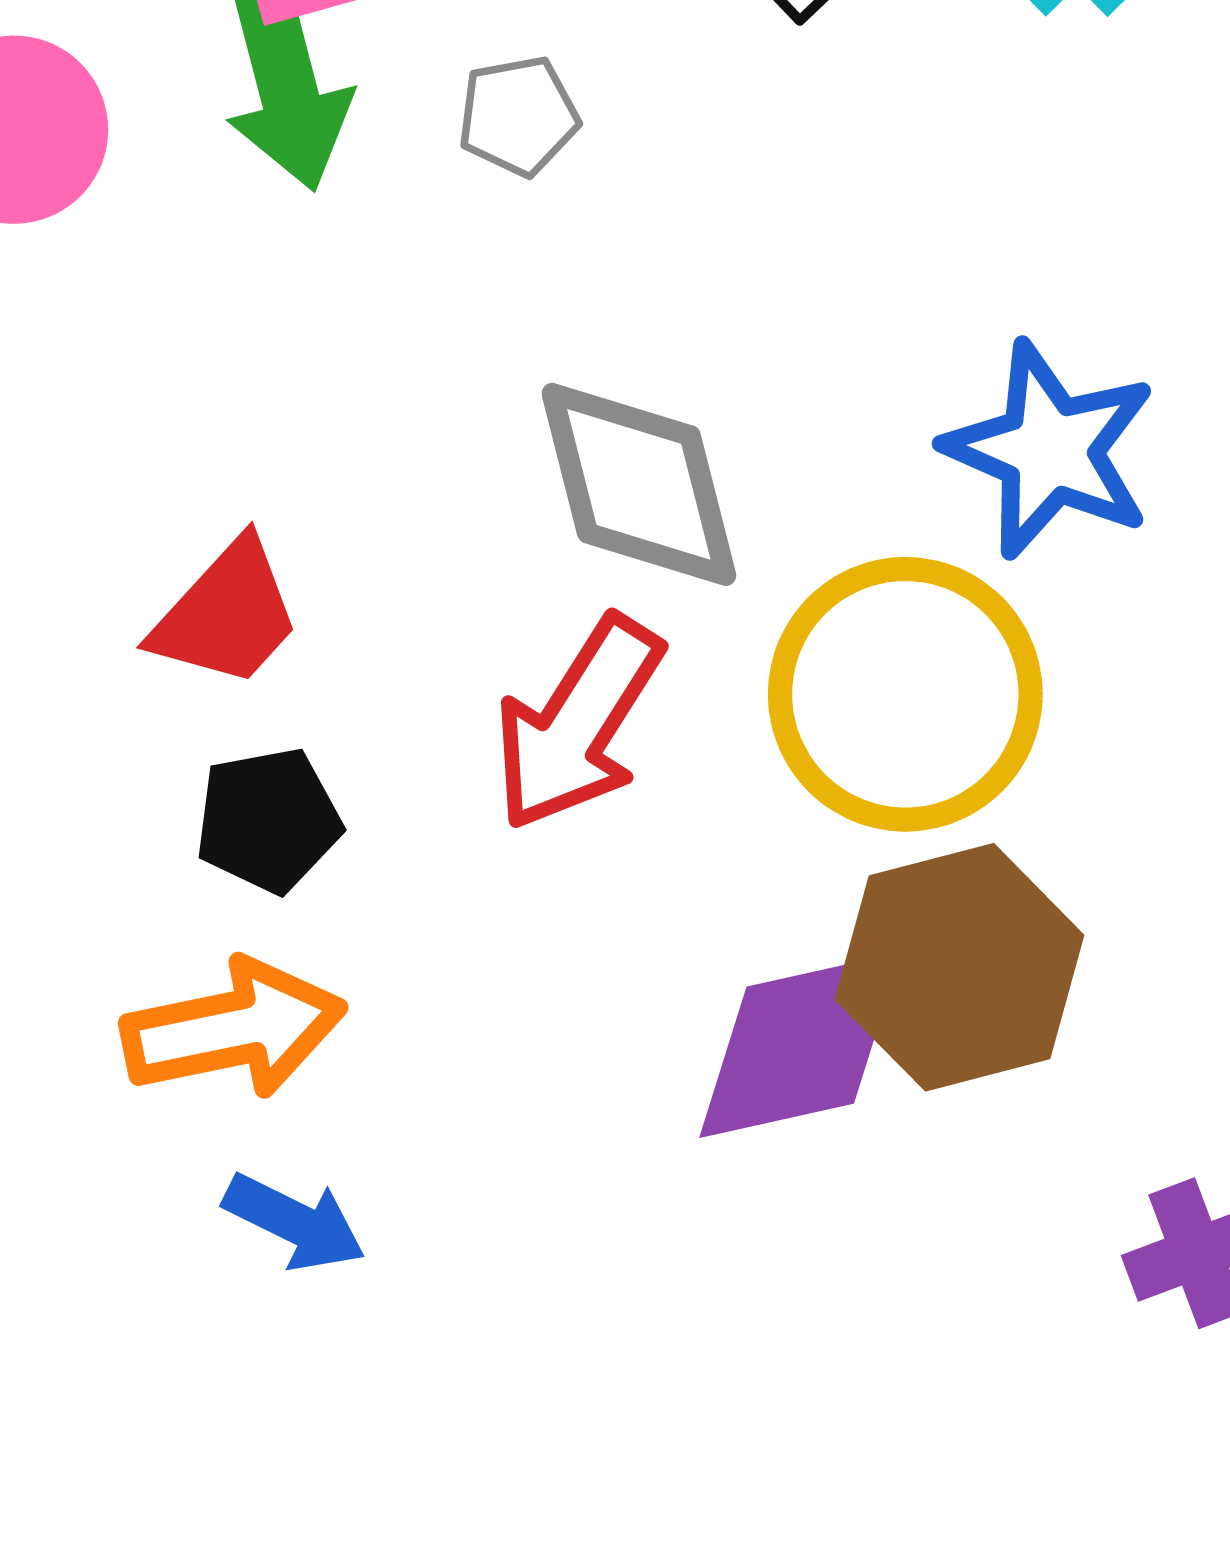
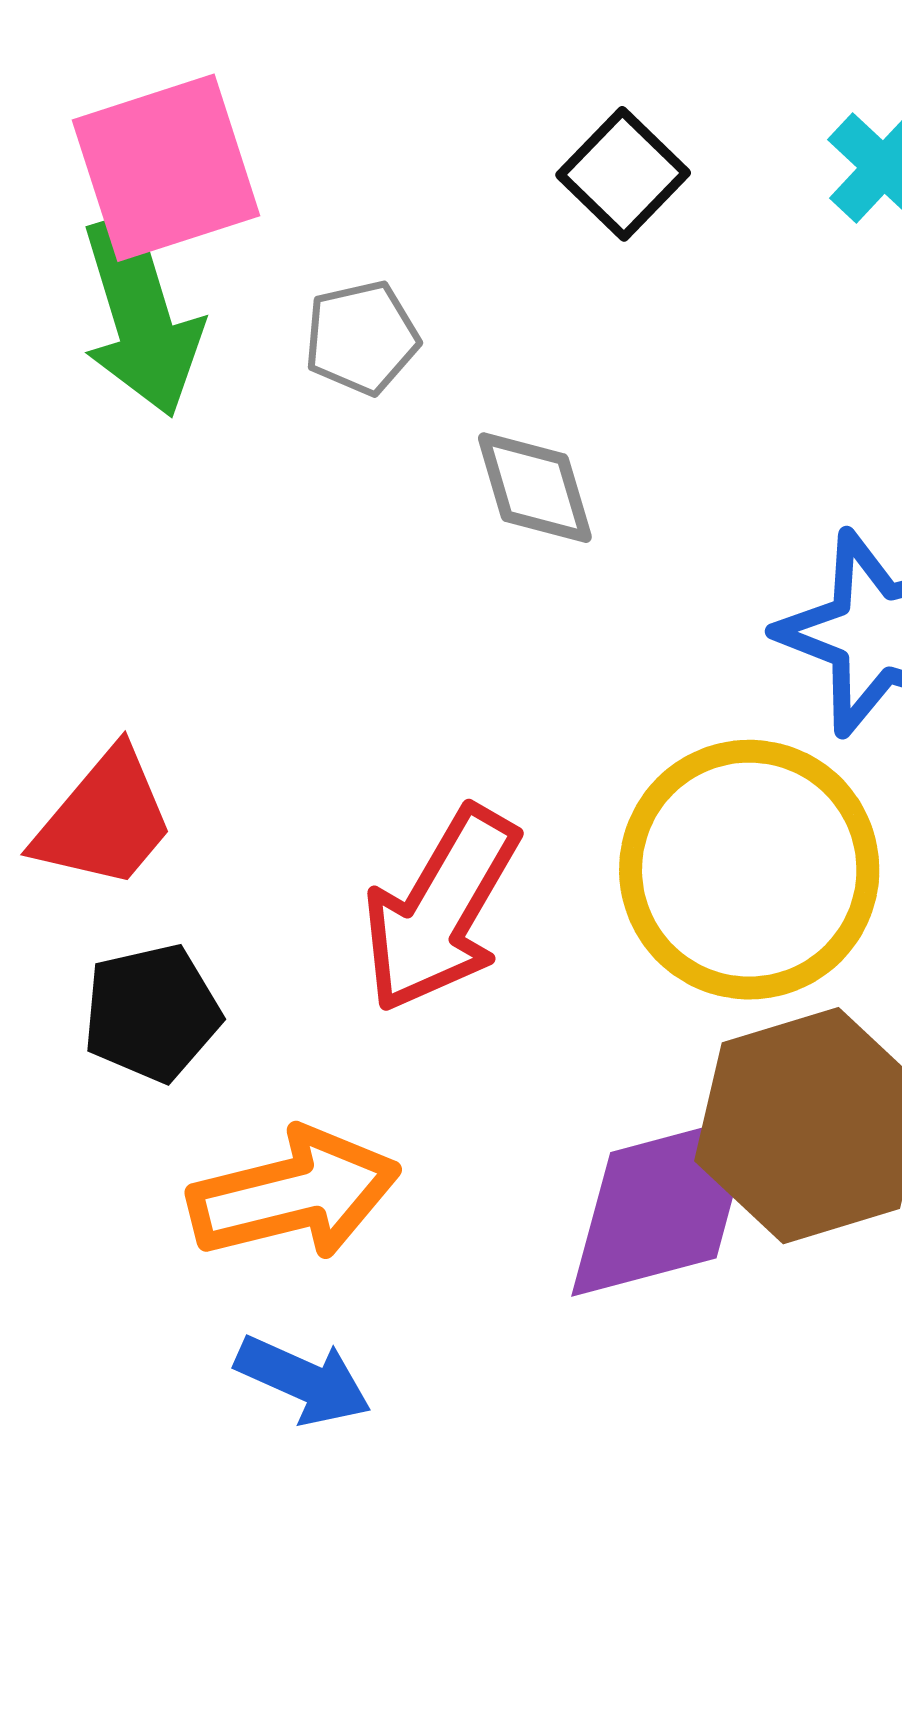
gray diamond: (639, 484) -> (535, 488), moved, size x0.6
orange arrow: (234, 1029) -> (294, 1194), moved
blue arrow: (295, 1222) -> (303, 1380), moved

